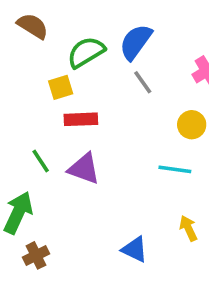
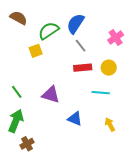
red rectangle: (81, 119) -> (83, 68), moved
green line: (41, 161) -> (17, 92), moved
blue triangle: (135, 249) -> (75, 119), moved

